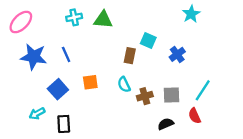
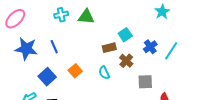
cyan square: (148, 41) -> (125, 35), turned 32
brown rectangle: (130, 56) -> (109, 48), turned 64
orange square: (90, 82) -> (75, 71), turned -32
cyan line: (203, 90) -> (171, 51), moved
brown cross: (145, 96) -> (126, 61), moved, turned -32

